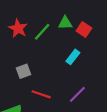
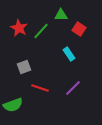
green triangle: (65, 23) -> (61, 15), moved
cyan rectangle: (73, 57) -> (69, 54), turned -72

